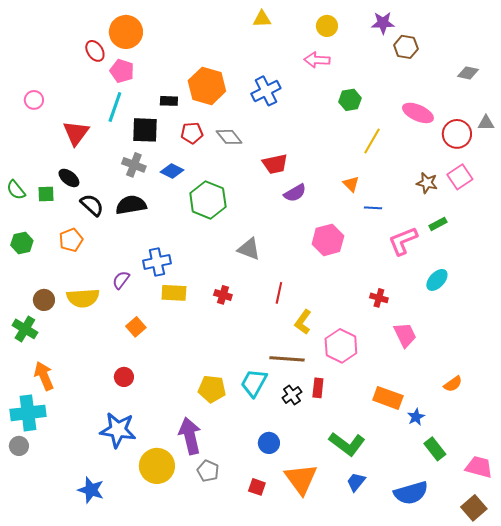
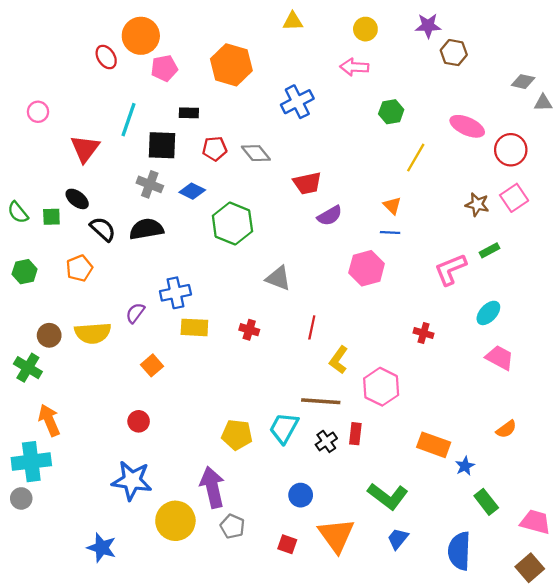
pink pentagon: (122, 71) -> (164, 68), moved, turned -30
orange hexagon: (207, 86) -> (231, 65), moved
gray triangle: (486, 123) -> (543, 103), moved
blue line: (373, 208) -> (390, 232), moved
pink trapezoid: (405, 335) -> (500, 358), moved, turned -36
blue semicircle: (411, 493) -> (459, 551), turned 108

